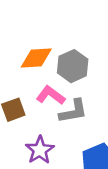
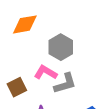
orange diamond: (36, 58) -> (25, 24), moved

